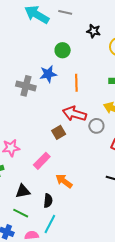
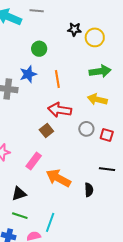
black star: (94, 31) -> (74, 29), moved
gray circle: (96, 126) -> (86, 129), moved
orange arrow: (64, 181) -> (58, 178), size x1.4
black semicircle: (48, 201) -> (89, 190), moved

